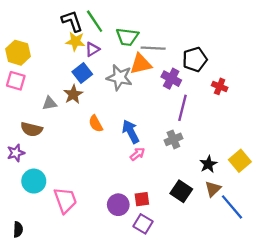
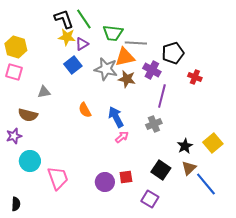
brown star: (73, 94) -> (127, 79), moved, turned -30
purple square: (143, 224) -> (150, 199), moved

